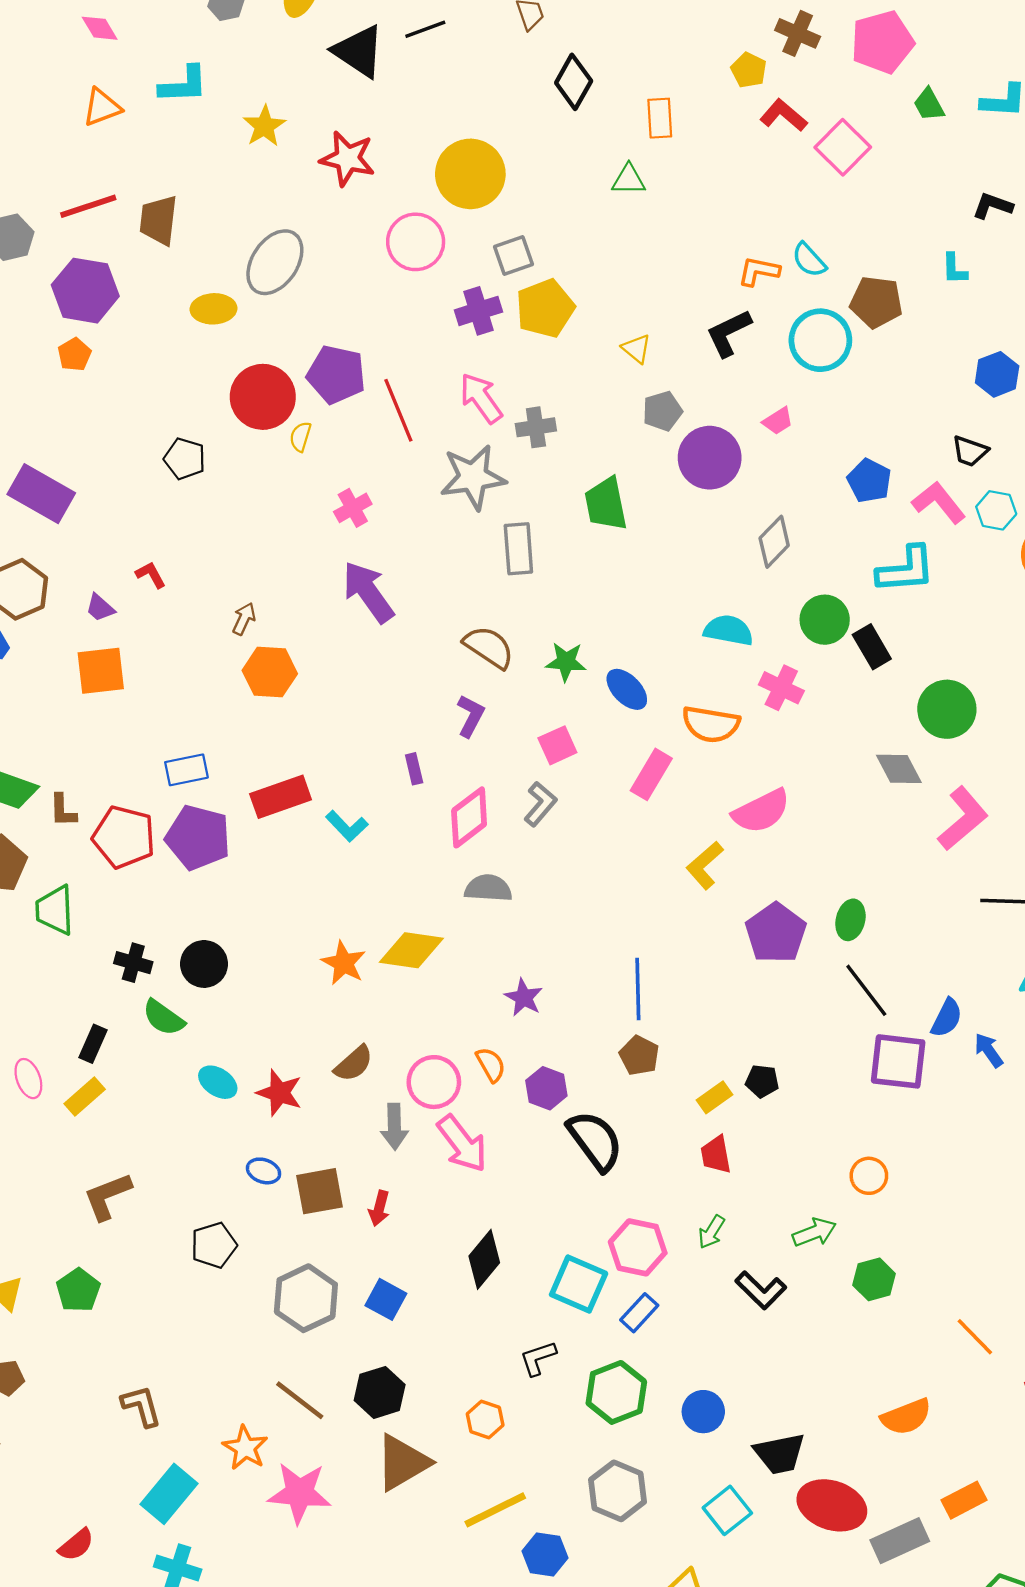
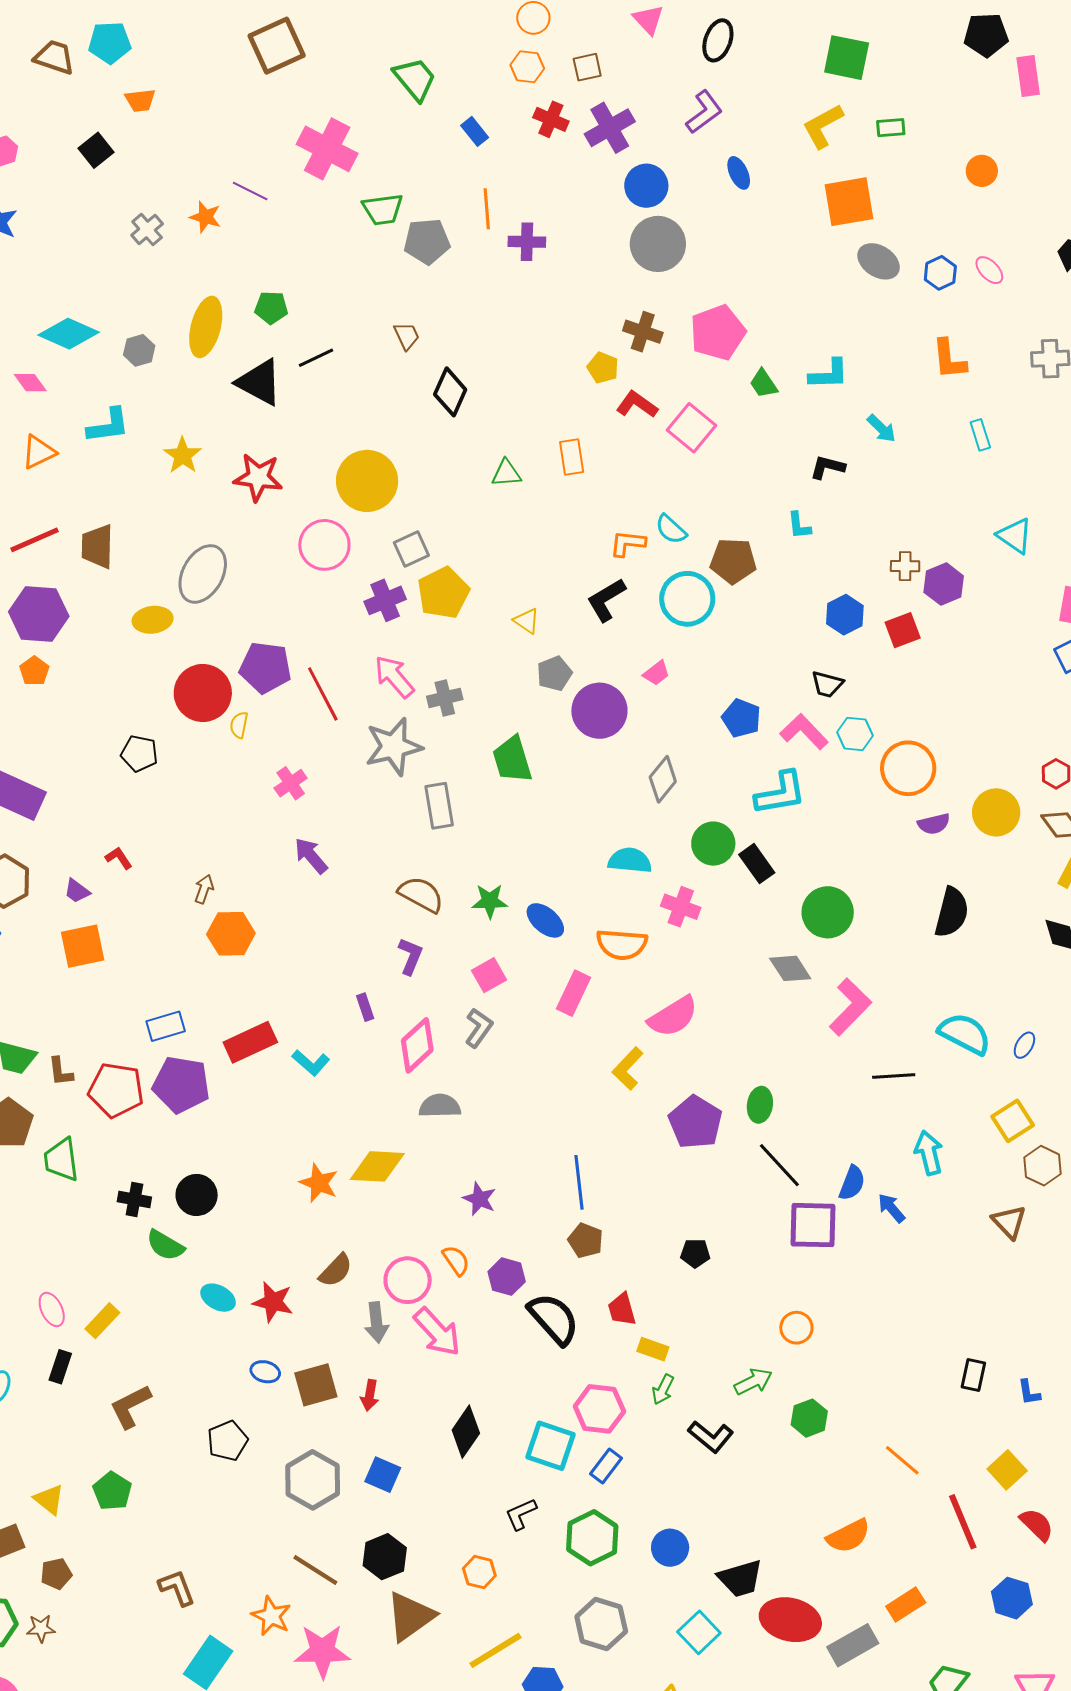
orange rectangle: (660, 118) -> (572, 457), moved
purple arrow: (368, 592) -> (311, 856), size x0.7
black rectangle: (93, 1044) -> (60, 1367), moved
yellow rectangle: (714, 1097) -> (653, 1349), moved, turned 60
red trapezoid: (716, 1155) -> (622, 1309), moved

